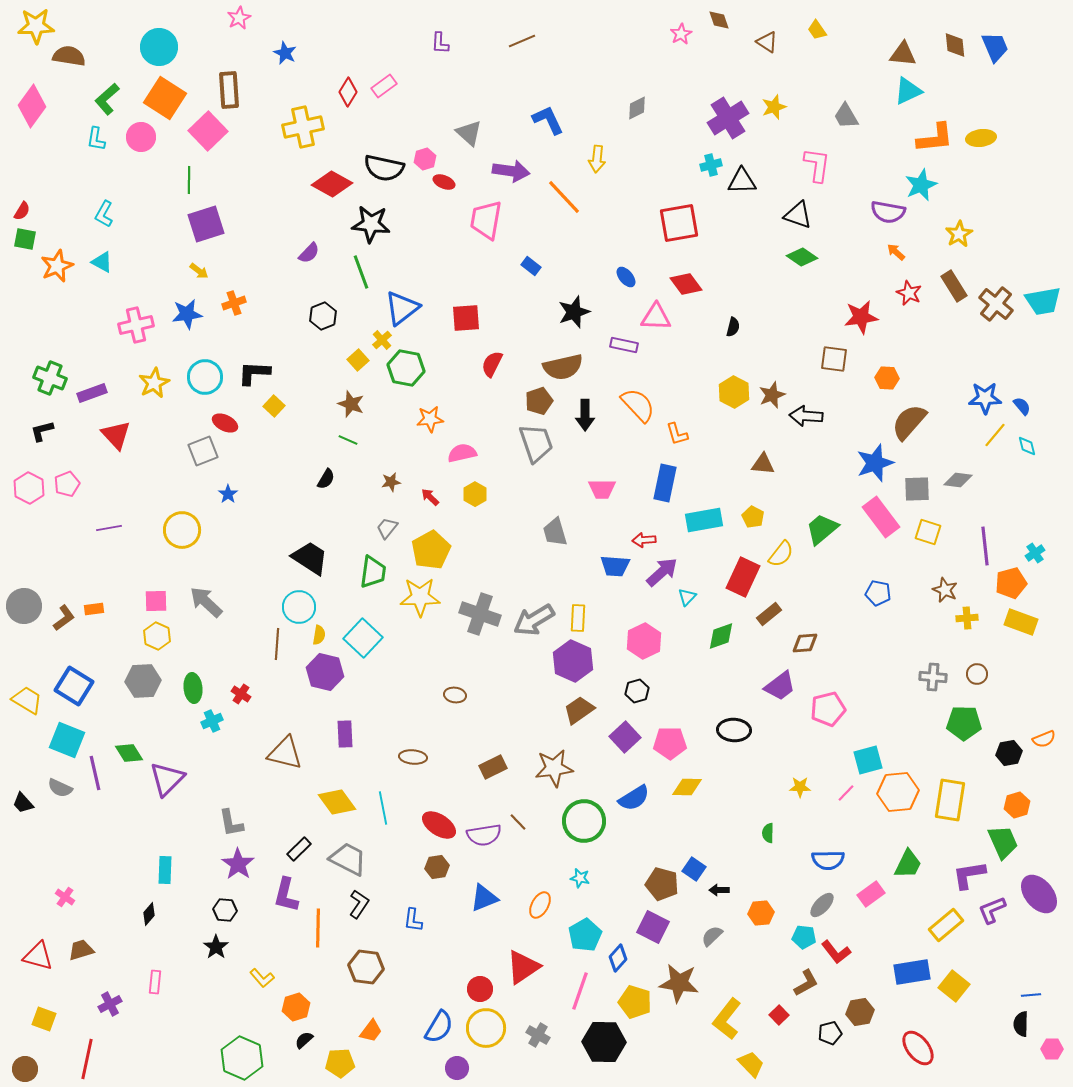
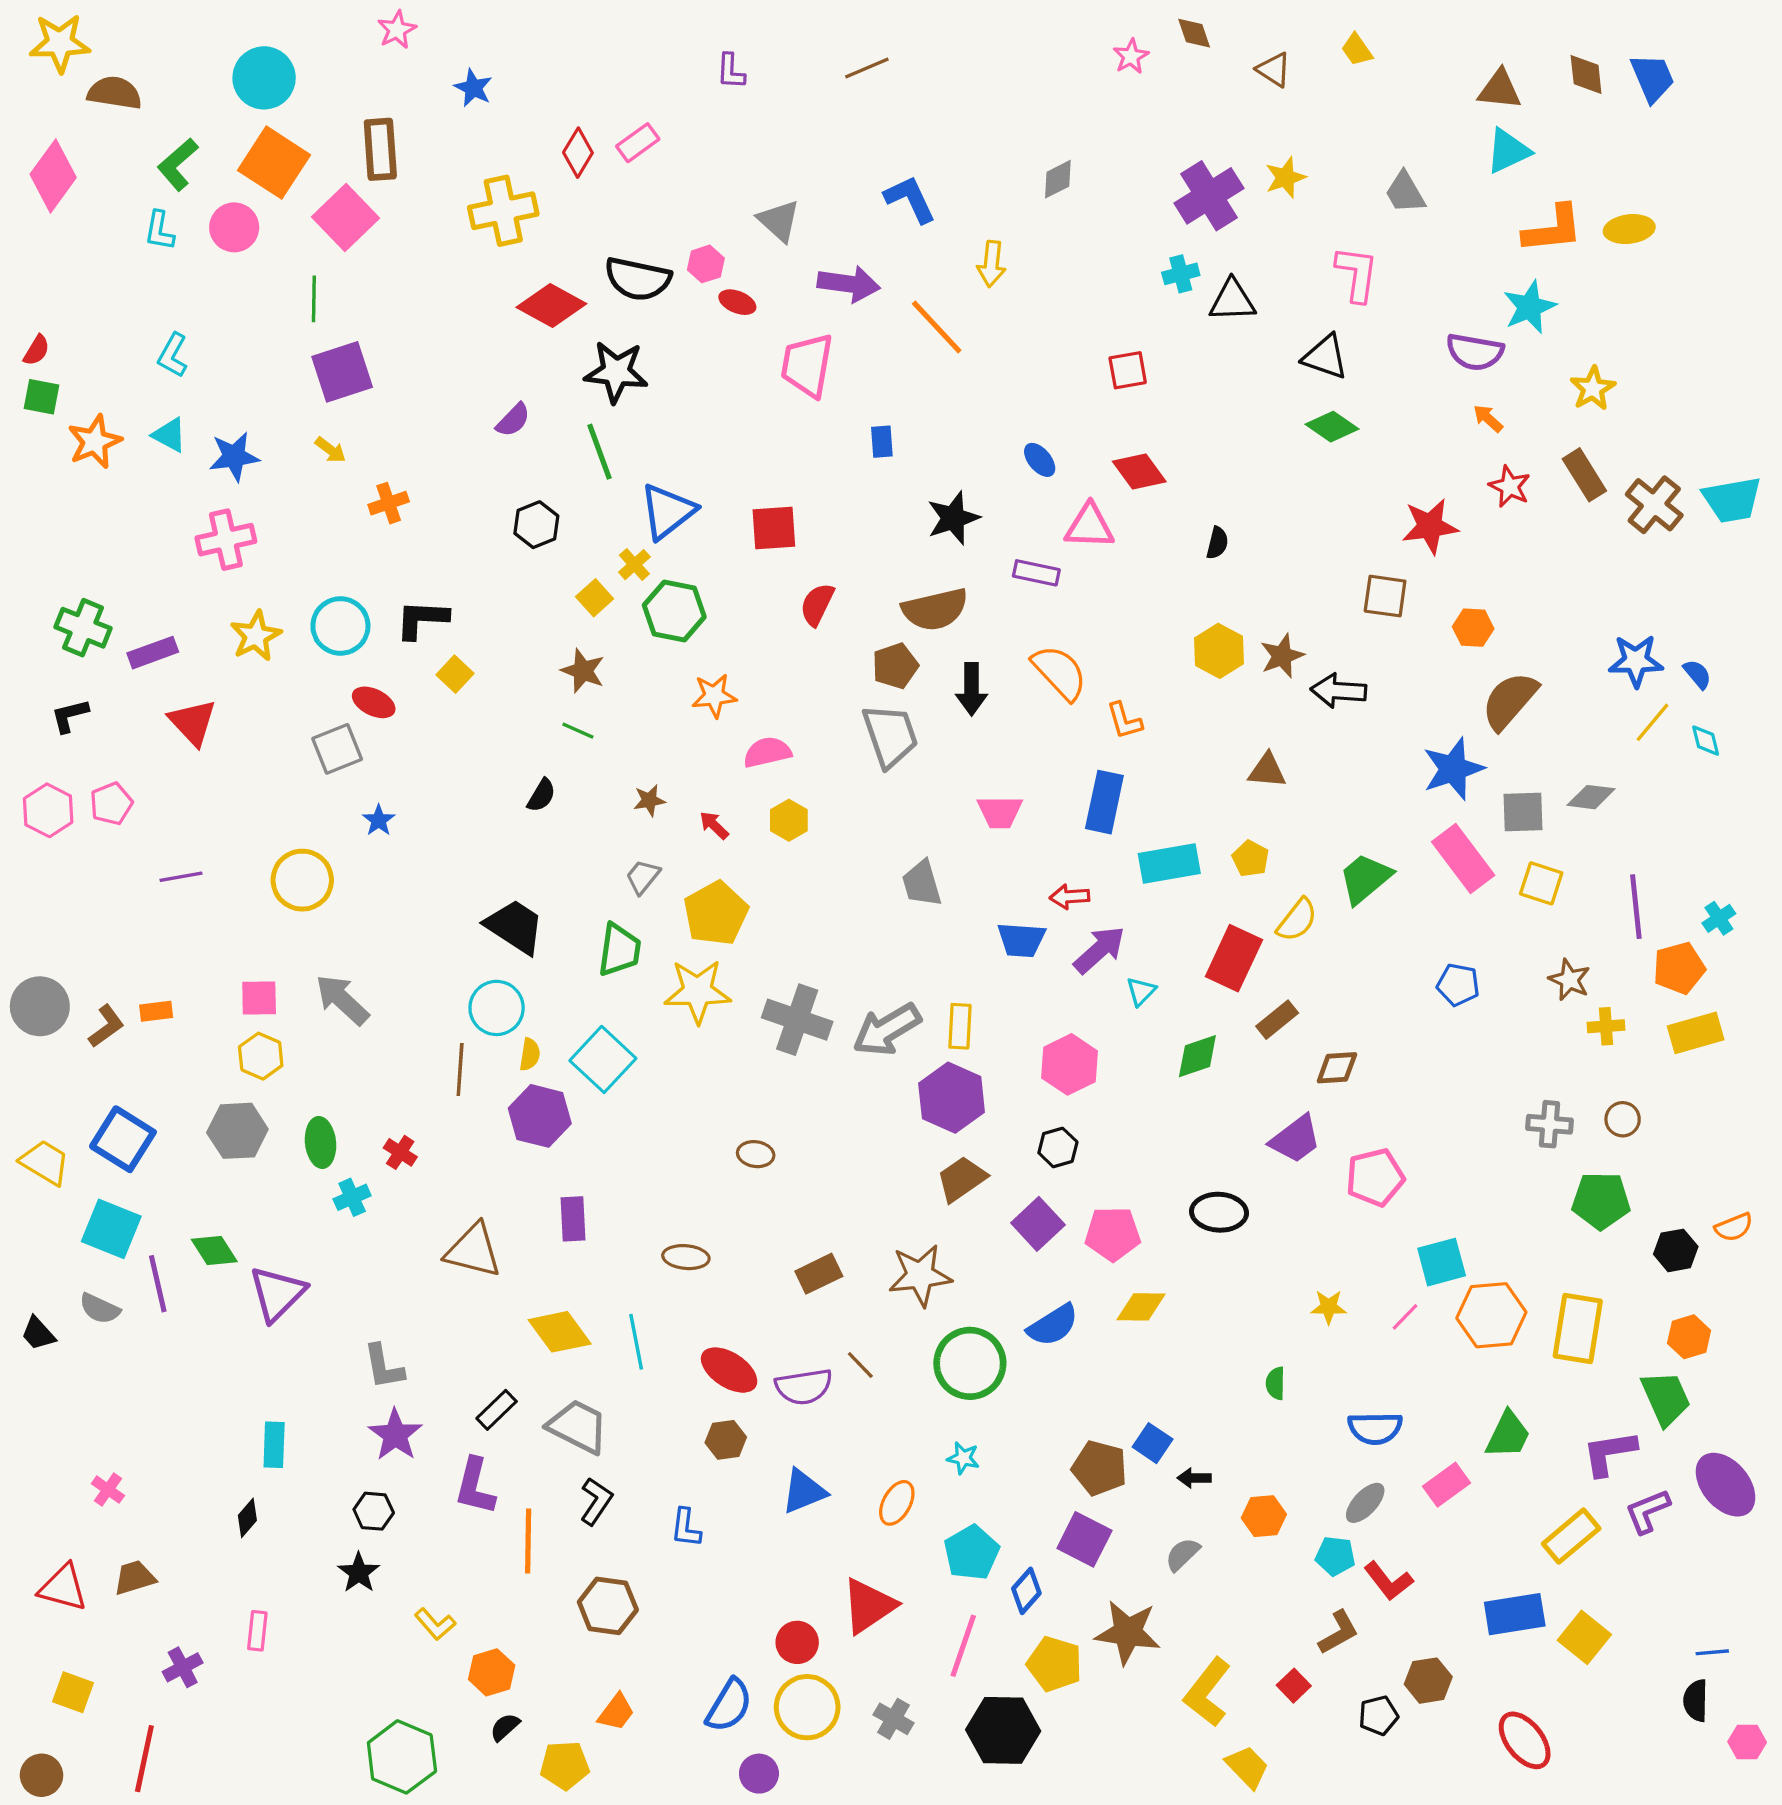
red square: (679, 223) -> (1128, 370), size x0.6
blue rectangle: (531, 266) -> (882, 442), turned 48
blue star: (187, 314) -> (234, 457), moved
yellow rectangle: (1021, 622) -> (1696, 1033), turned -36

